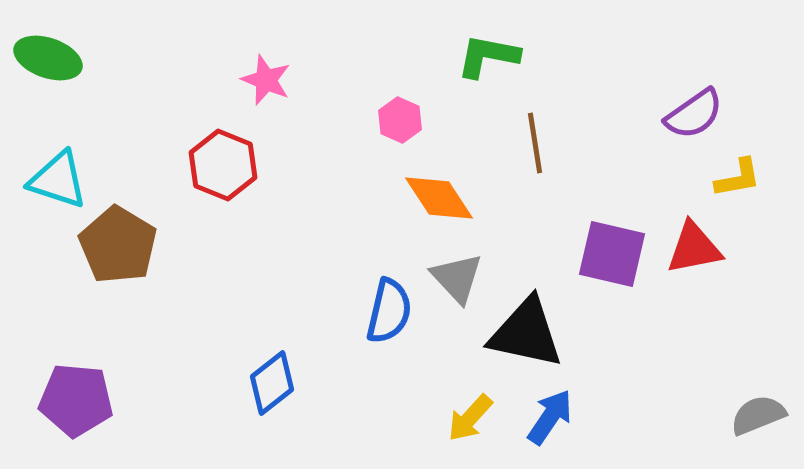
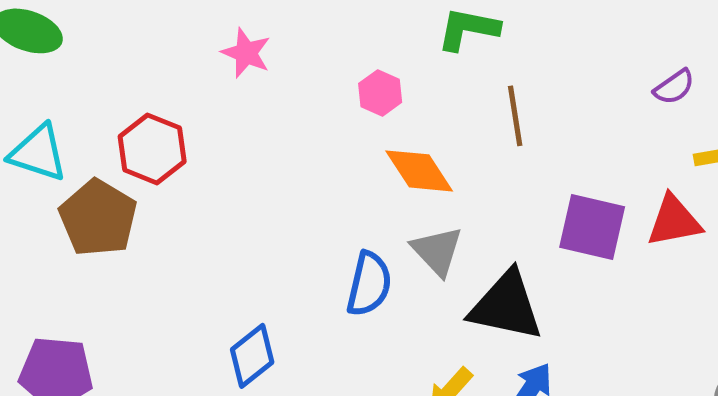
purple semicircle: (694, 114) -> (674, 87), size x0.7
red hexagon: (223, 165) -> (152, 149), moved

